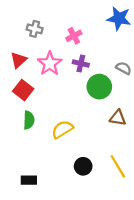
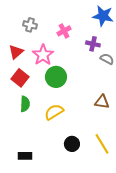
purple cross: (81, 64) -> (93, 44), moved
green circle: (99, 87) -> (56, 77), moved

